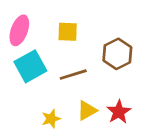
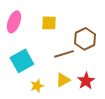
cyan square: (30, 66) -> (22, 61), moved
brown line: (73, 75) -> (64, 54), moved

